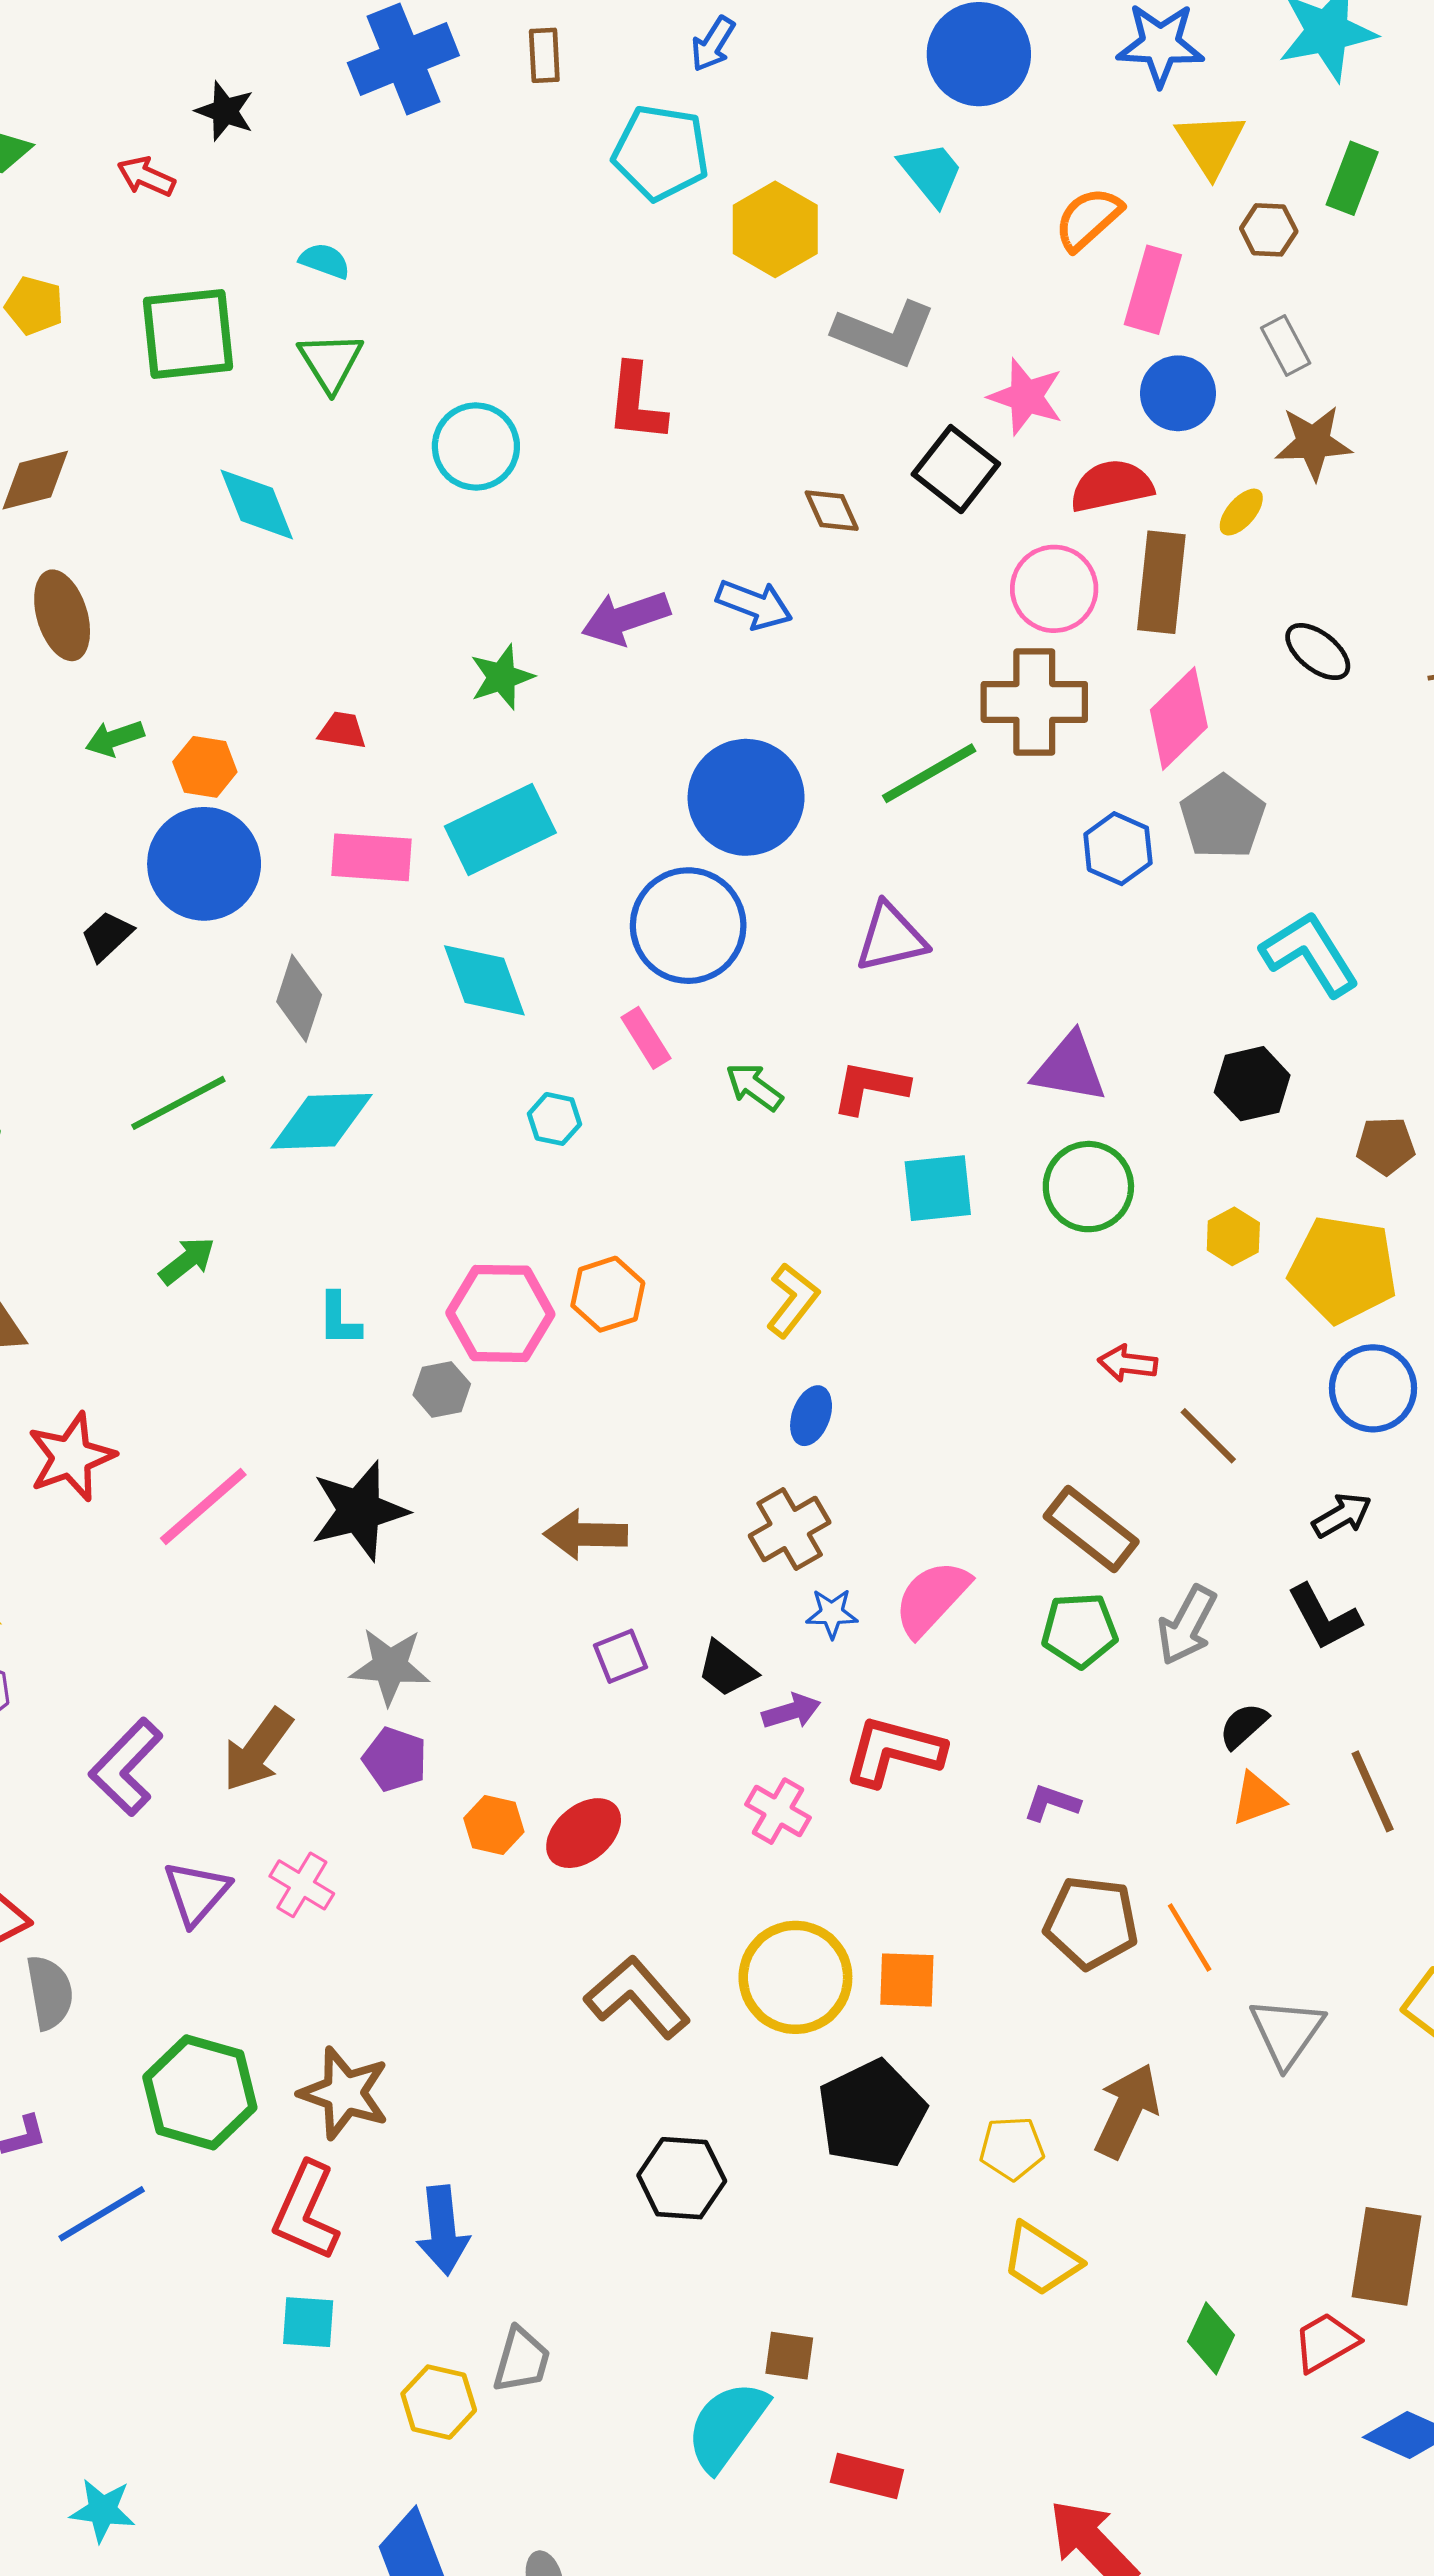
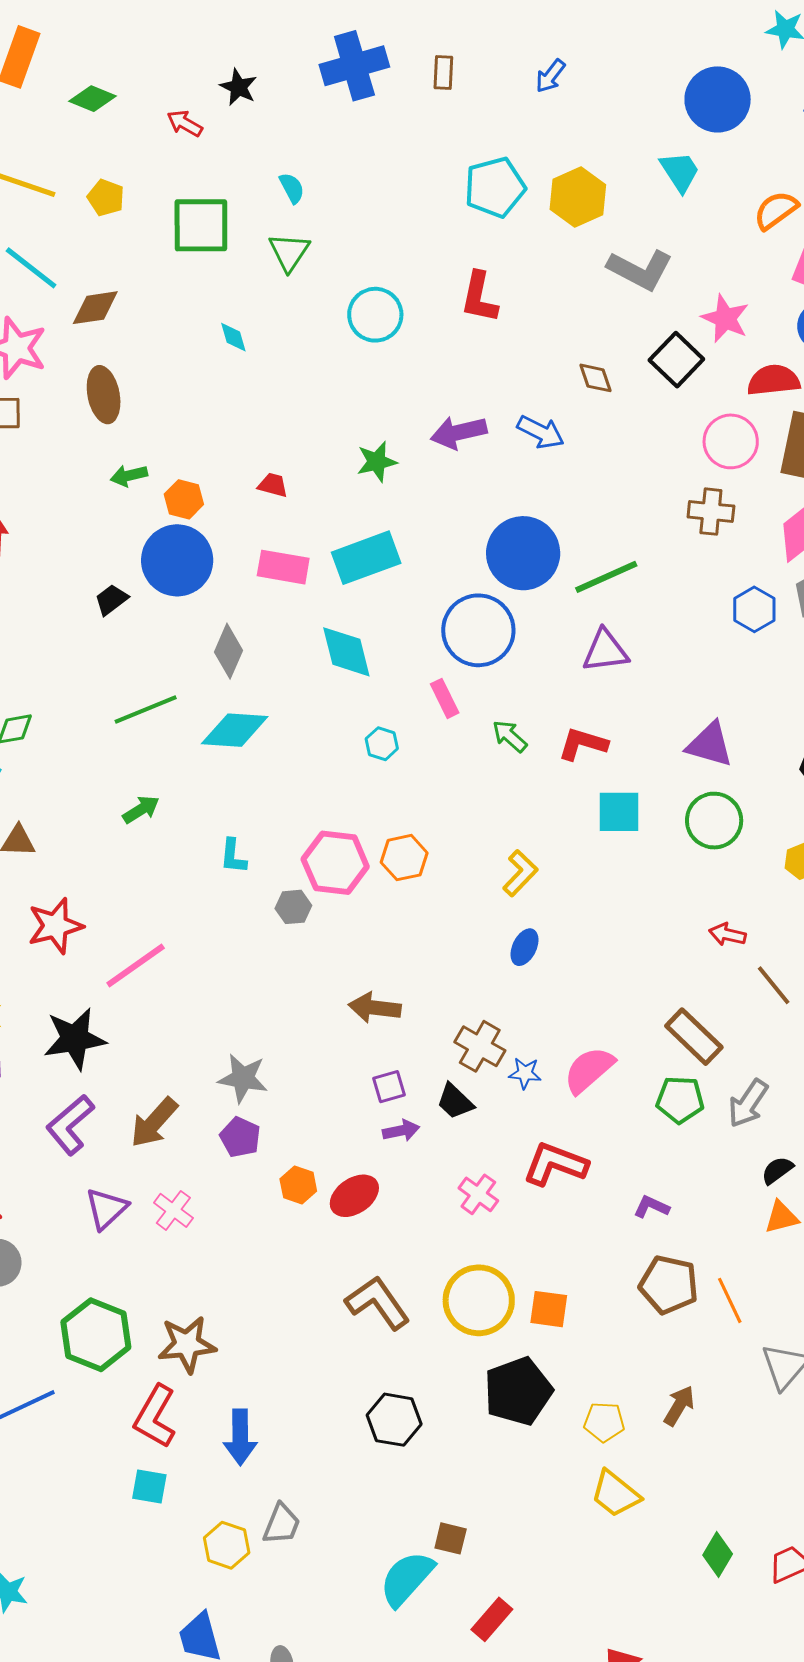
cyan pentagon: (661, 153) -> (495, 187), moved, turned -30
cyan semicircle: (325, 261) -> (292, 188), turned 36
cyan diamond: (257, 504) -> (233, 337), size x0.6
brown cross: (1034, 702) -> (711, 512), size x0.7
green line: (929, 773) -> (606, 577), moved
black star: (359, 1511) -> (75, 1039), moved
brown cross: (790, 1529) -> (480, 1046), moved, turned -36
purple arrow: (791, 1711) -> (401, 1131), moved
brown star: (344, 2093) -> (187, 1344), turned -30
brown arrow: (1127, 2111) -> (679, 1406), size x0.7
red rectangle: (867, 2476) -> (492, 1619), turned -69

